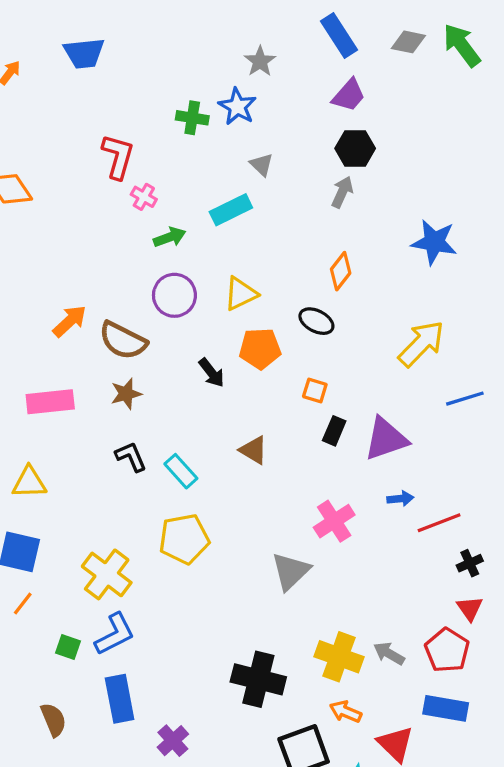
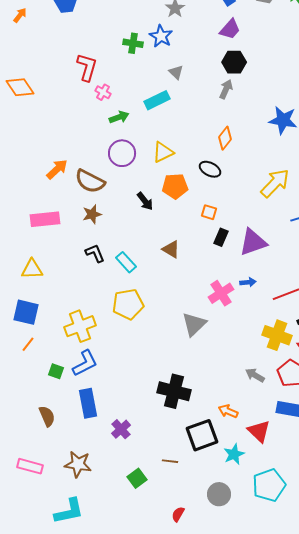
blue arrow: (400, 499) -> (248, 282), moved
yellow cross: (107, 574) -> (80, 326), turned 32
yellow cross: (339, 657) -> (277, 335), moved

